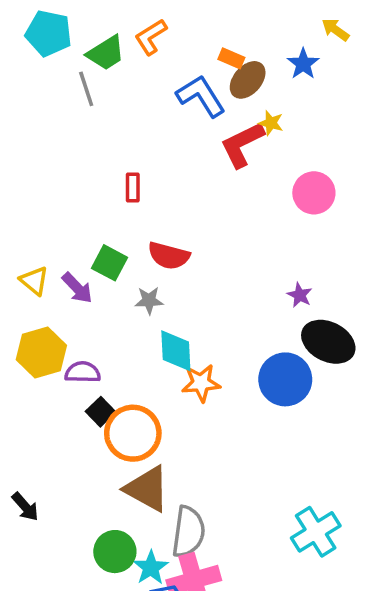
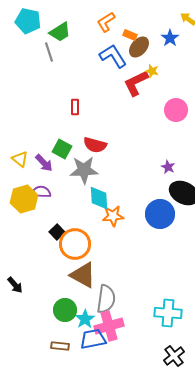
orange L-shape: (151, 37) -> (106, 22), moved
gray star: (149, 300) -> (84, 170), size x1.8
purple semicircle: (83, 372) -> (41, 192), moved
cyan cross: (316, 532) -> (168, 313), moved, turned 36

